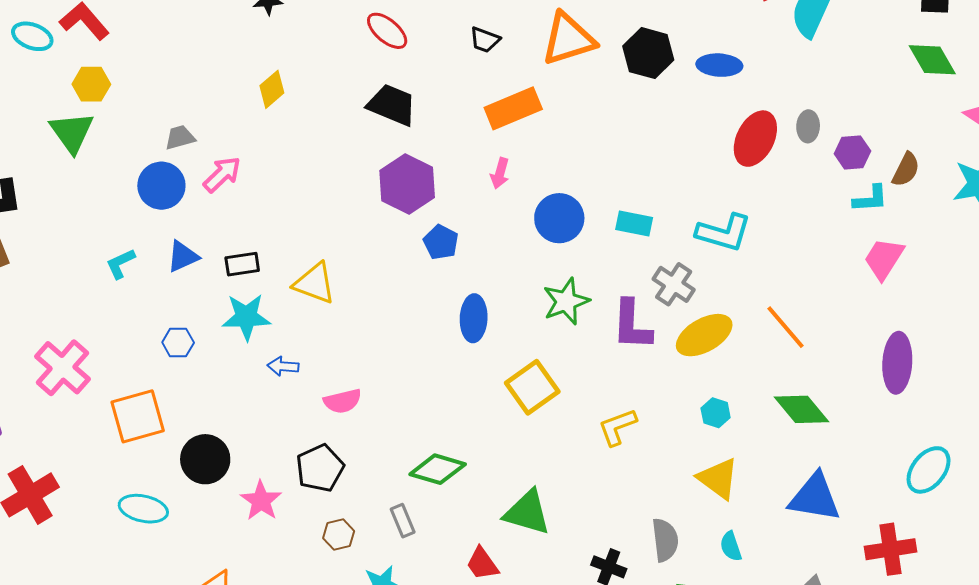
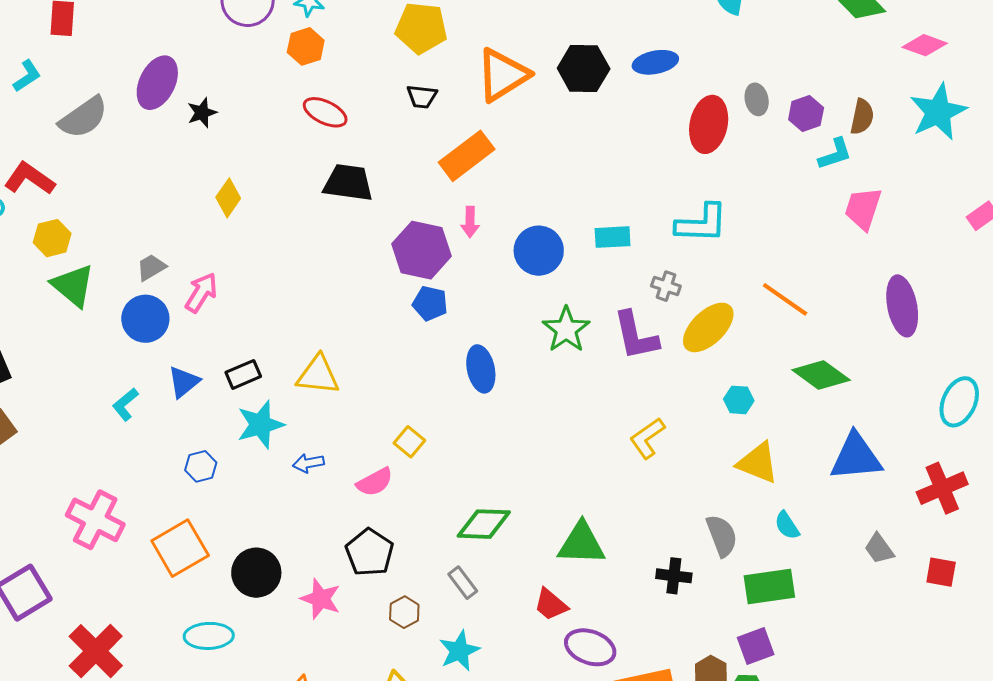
green triangle: (72, 132) -> (73, 286), moved
purple hexagon: (407, 184) -> (421, 250), moved
gray cross: (674, 284) -> (666, 286), size x0.7
yellow square: (532, 387) -> (409, 442), moved, size x0.6

